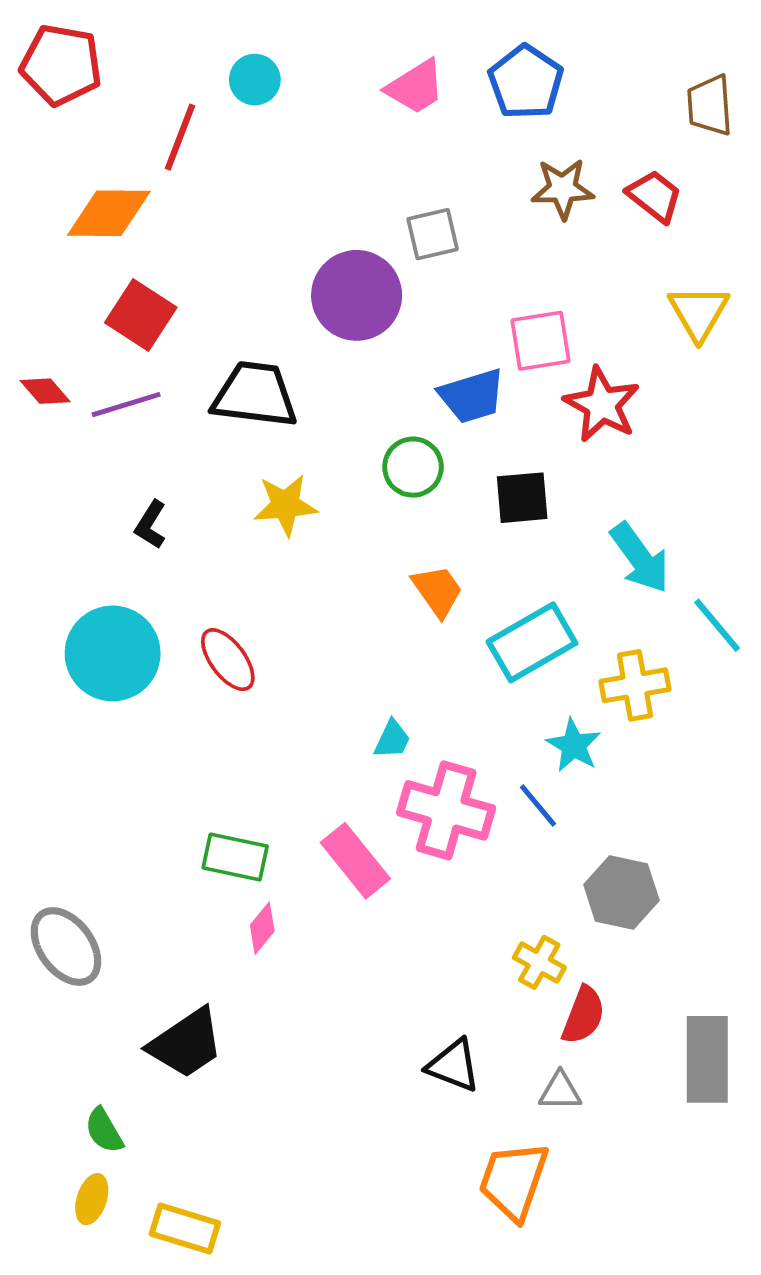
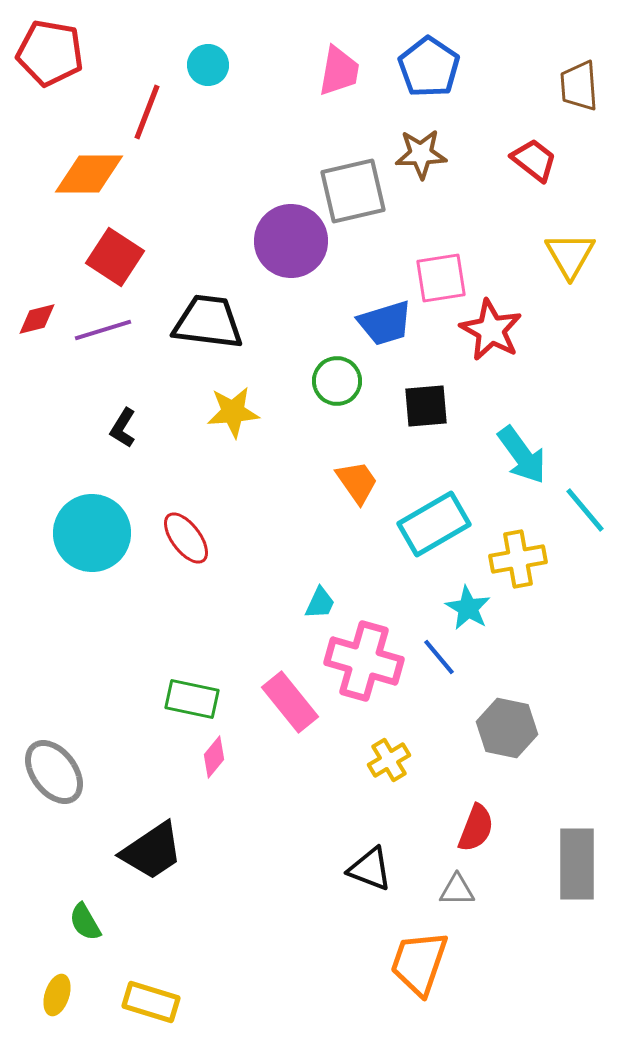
pink trapezoid: (415, 87) -> (339, 71), turned -48
brown star: (563, 189) -> (421, 154), moved
gray square: (433, 234) -> (353, 191), size x1.5
red diamond: (45, 391) -> (37, 319), turned -63
yellow cross: (539, 962) -> (389, 760), moved, turned 30
yellow ellipse: (92, 1199) -> (57, 995), moved

